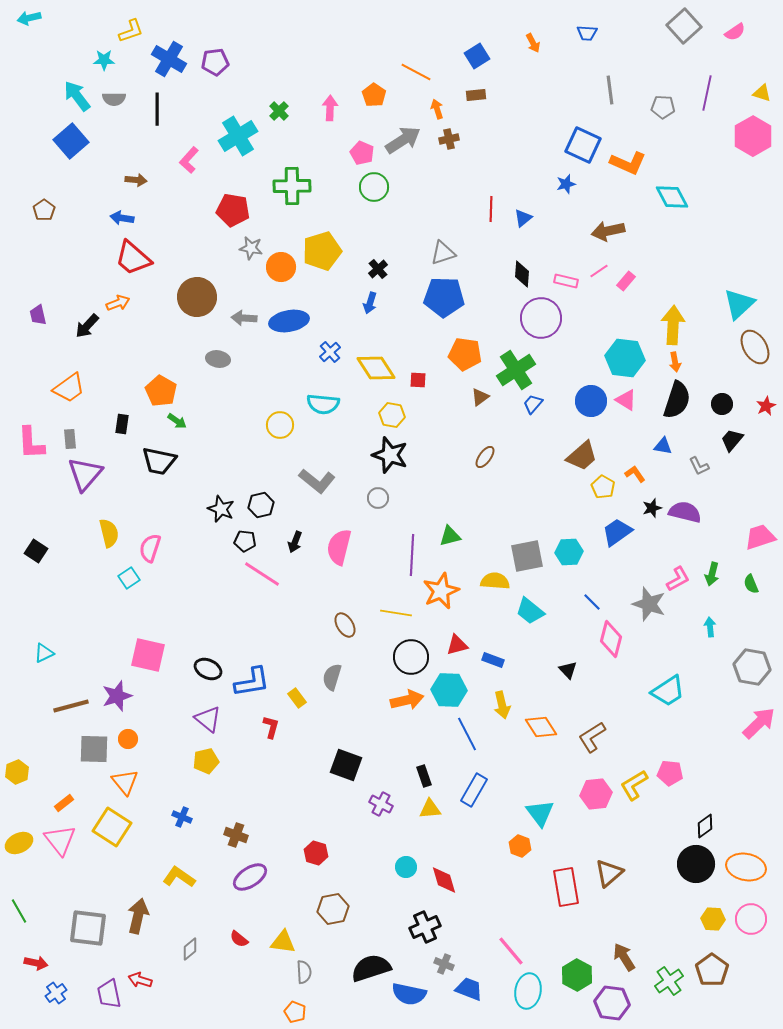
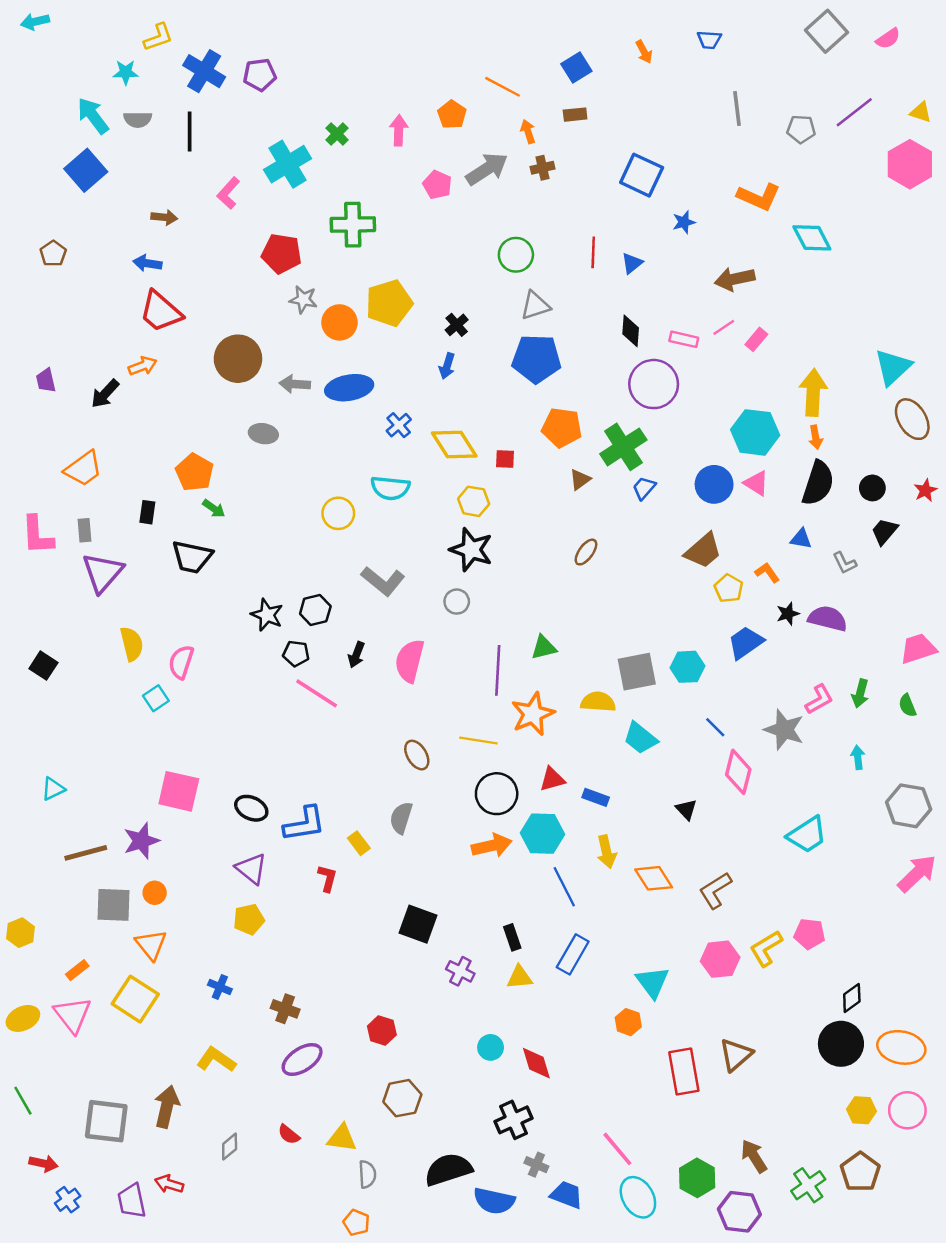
purple line: (707, 93) -> (854, 112), turned 40
blue square: (583, 145) -> (642, 175), moved
green circle: (374, 187) -> (516, 255), moved
cyan ellipse: (528, 991) -> (638, 1197), turned -40

